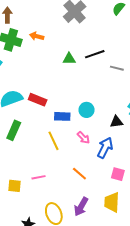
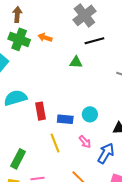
black line: (95, 54) -> (94, 41), moved
red rectangle: (38, 100) -> (41, 111), moved, turned 54
green rectangle: (14, 130) -> (18, 159), moved

